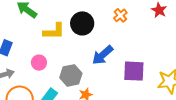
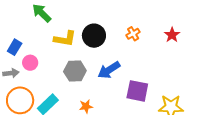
pink circle: (39, 63) -> (30, 63), moved
gray hexagon: (71, 75) -> (75, 71), moved

